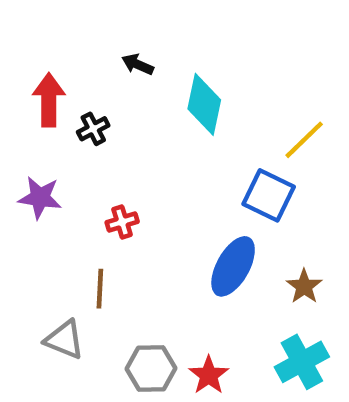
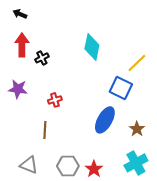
black arrow: (138, 64) -> (20, 14), moved
gray triangle: (64, 340) -> (29, 165), moved

